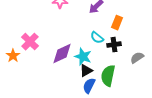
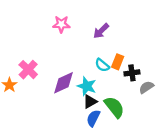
orange rectangle: (117, 23) -> (118, 62), moved
black cross: (114, 45) -> (132, 73), moved
green semicircle: (108, 76) -> (114, 107), turned 130

